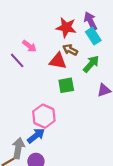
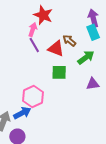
red star: (66, 27) -> (43, 15), moved
pink arrow: (29, 46) -> (33, 30), turned -120
purple line: (17, 60) -> (34, 45), moved

